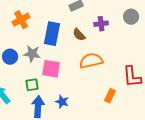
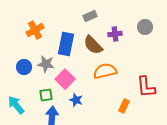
brown semicircle: (79, 35) -> (93, 45), size x1.5
pink square: (51, 69) -> (65, 79), turned 36
blue star: (62, 102) -> (76, 100), moved

